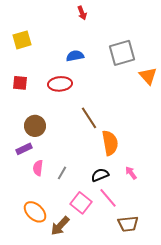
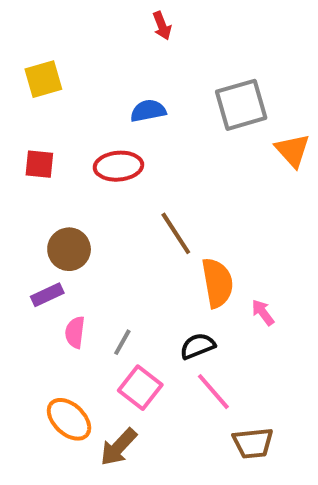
pink arrow: (131, 173) -> (263, 312), moved
pink square: (81, 203) -> (140, 388), moved

